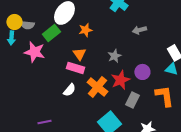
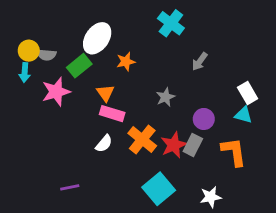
gray arrow: (139, 30) -> (200, 62), turned -40
pink star: (34, 52) -> (56, 92), turned -30
orange triangle: (79, 54) -> (105, 93), moved
red star: (120, 80) -> (174, 145), moved
gray rectangle: (132, 100) -> (193, 145), moved

